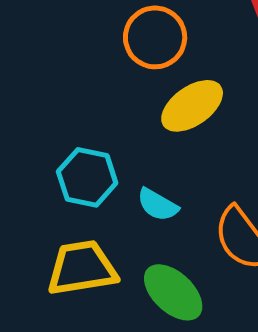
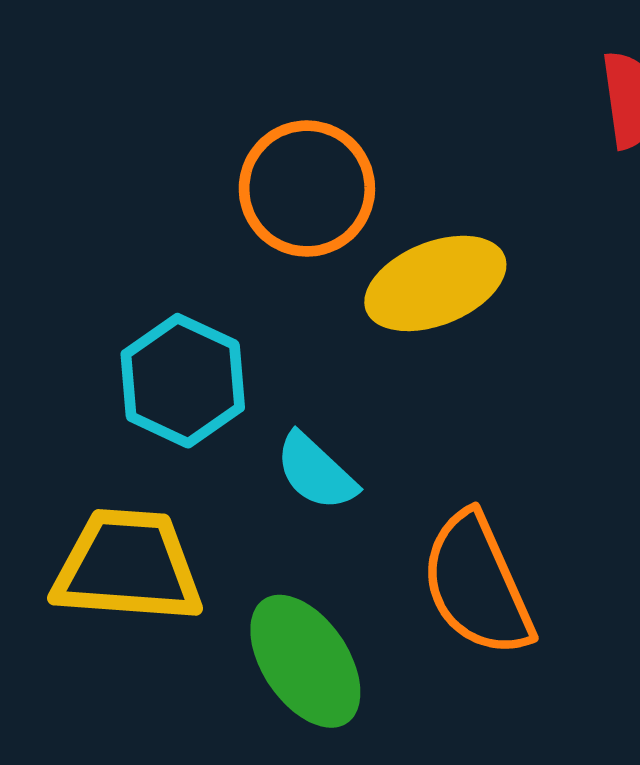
orange circle: (155, 37) -> (307, 189), moved

